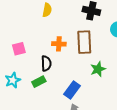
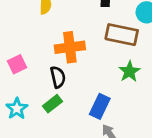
brown rectangle: (84, 42) -> (122, 35), moved, turned -65
orange cross: (59, 44) -> (70, 47), size x1.5

